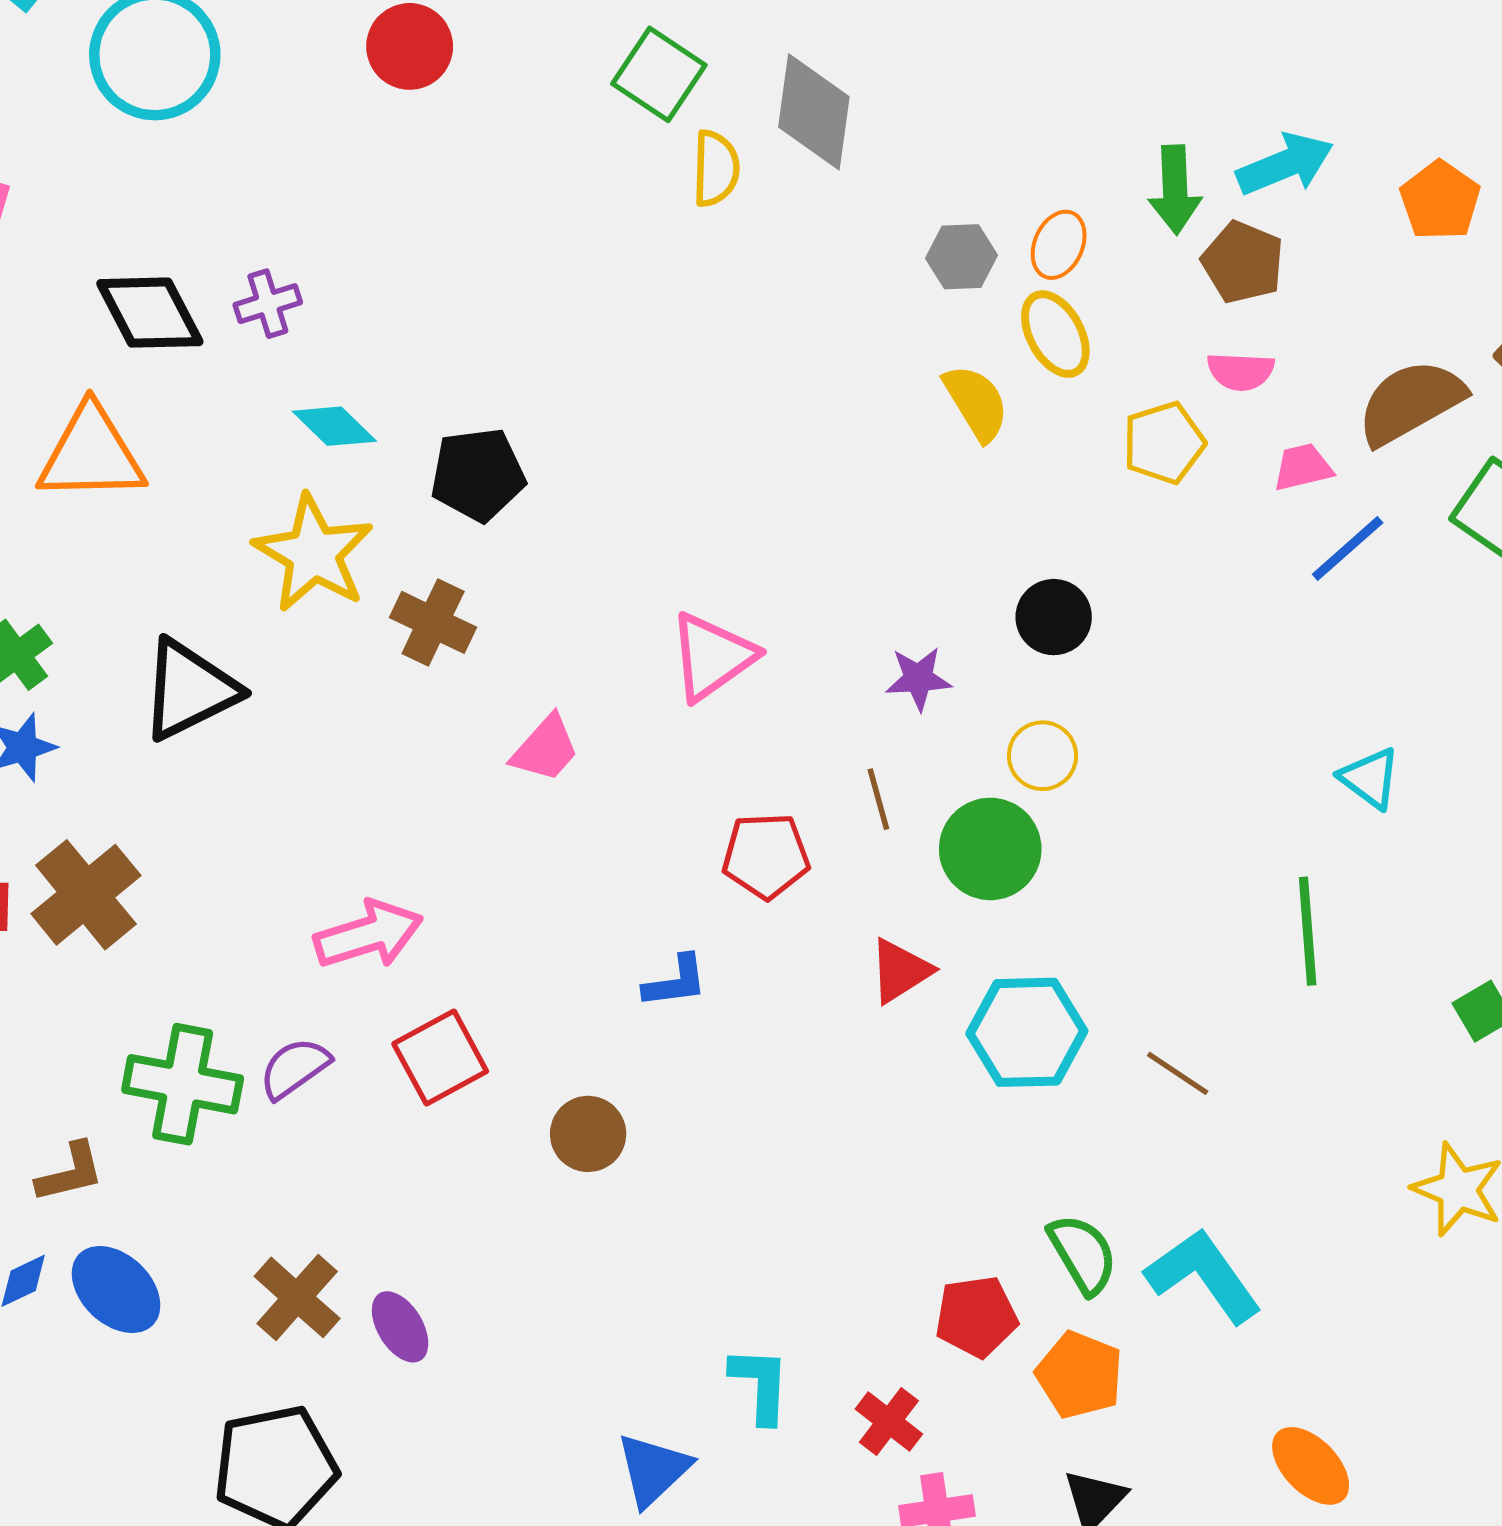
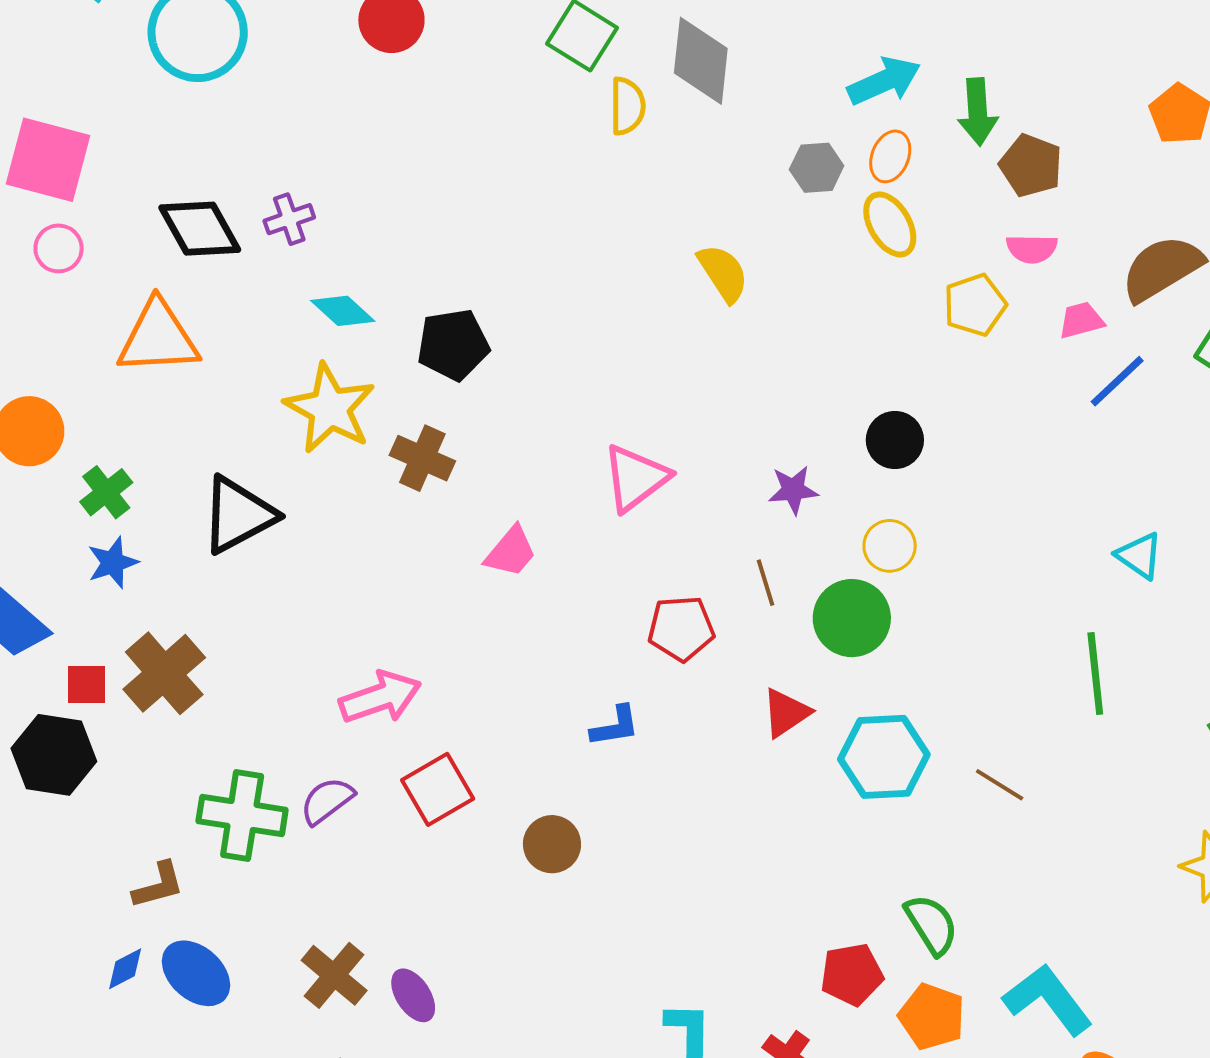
cyan arrow: (1285, 164) -> (884, 81), moved
yellow semicircle: (976, 403) -> (723, 273), moved
cyan L-shape: (1203, 1276) -> (1048, 999), moved

